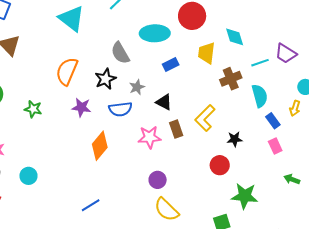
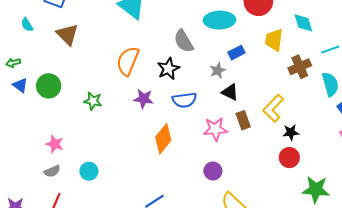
gray star: (137, 87) -> (218, 70), moved
black star: (235, 139) -> (291, 132), moved
purple circle: (158, 180) -> (213, 171), moved

